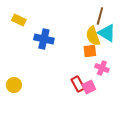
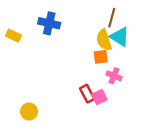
yellow rectangle: (19, 20) -> (13, 36), moved
blue cross: (44, 39) -> (49, 23), moved
yellow circle: (14, 85) -> (29, 112), moved

